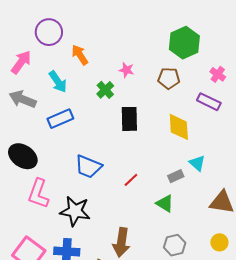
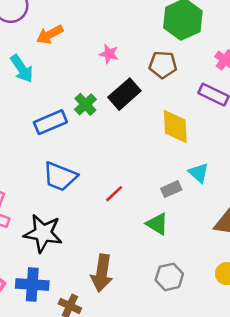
orange arrow: (80, 55) -> (50, 34), turned -85
green cross: (105, 90) -> (85, 104), moved
blue rectangle: (60, 119) -> (50, 122), moved
black rectangle: (129, 119) -> (124, 94), moved, turned 50

